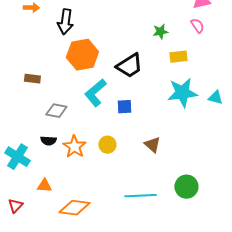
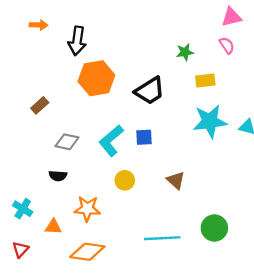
brown rectangle: (32, 79) -> (40, 105), turned -49
cyan L-shape: (95, 93) -> (111, 141), moved
orange star: (74, 147) -> (87, 209), moved, turned -30
cyan cross: (17, 157) -> (23, 209), moved, size x0.7

